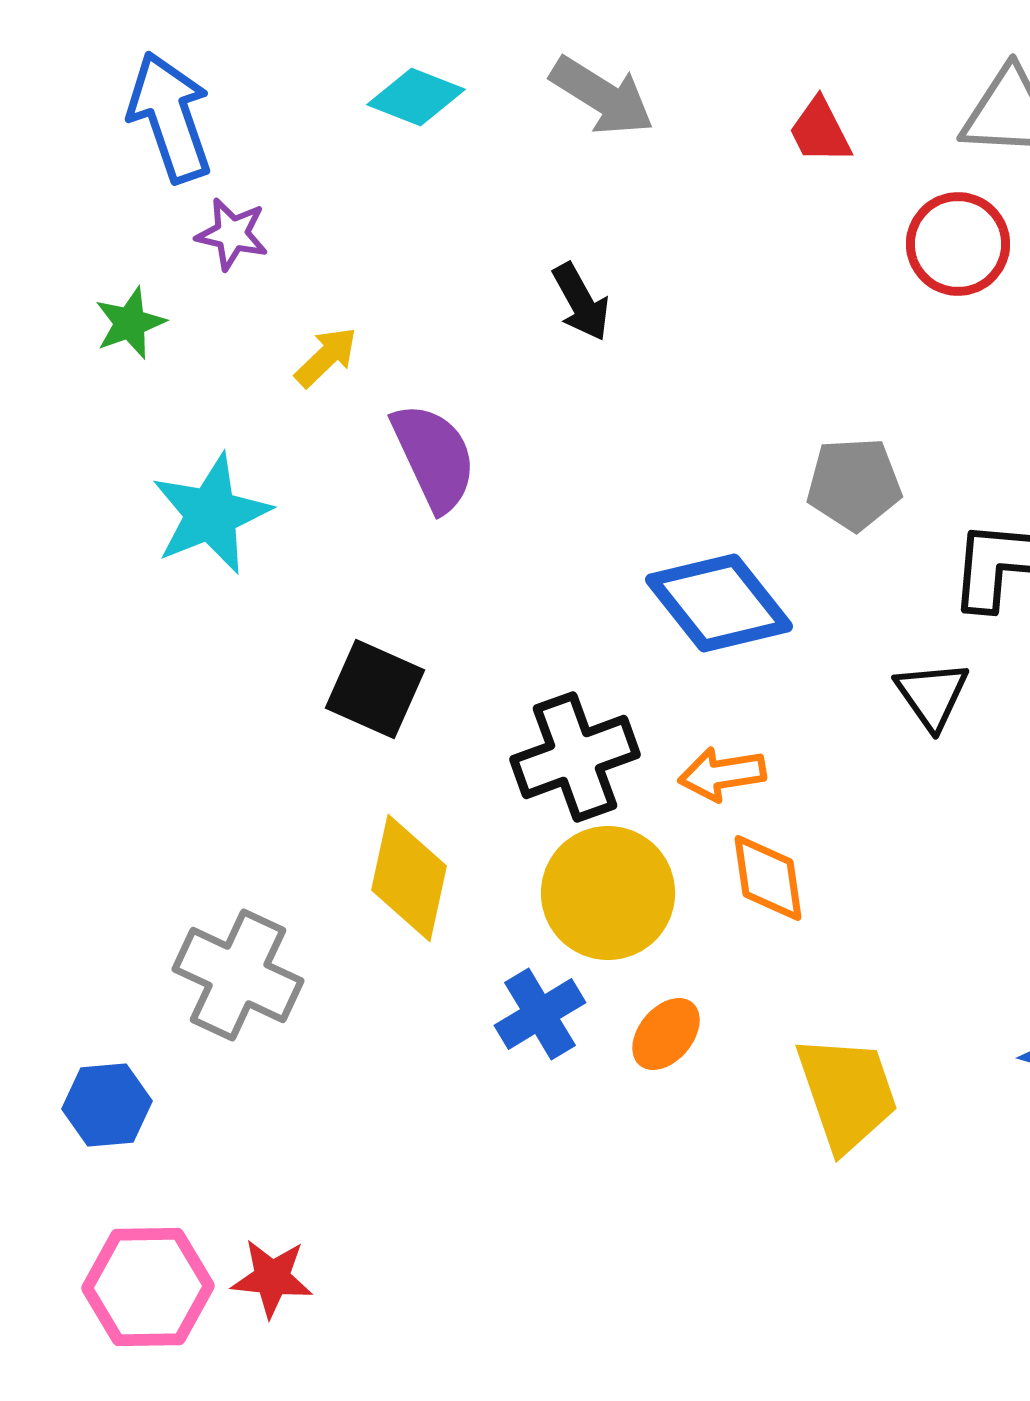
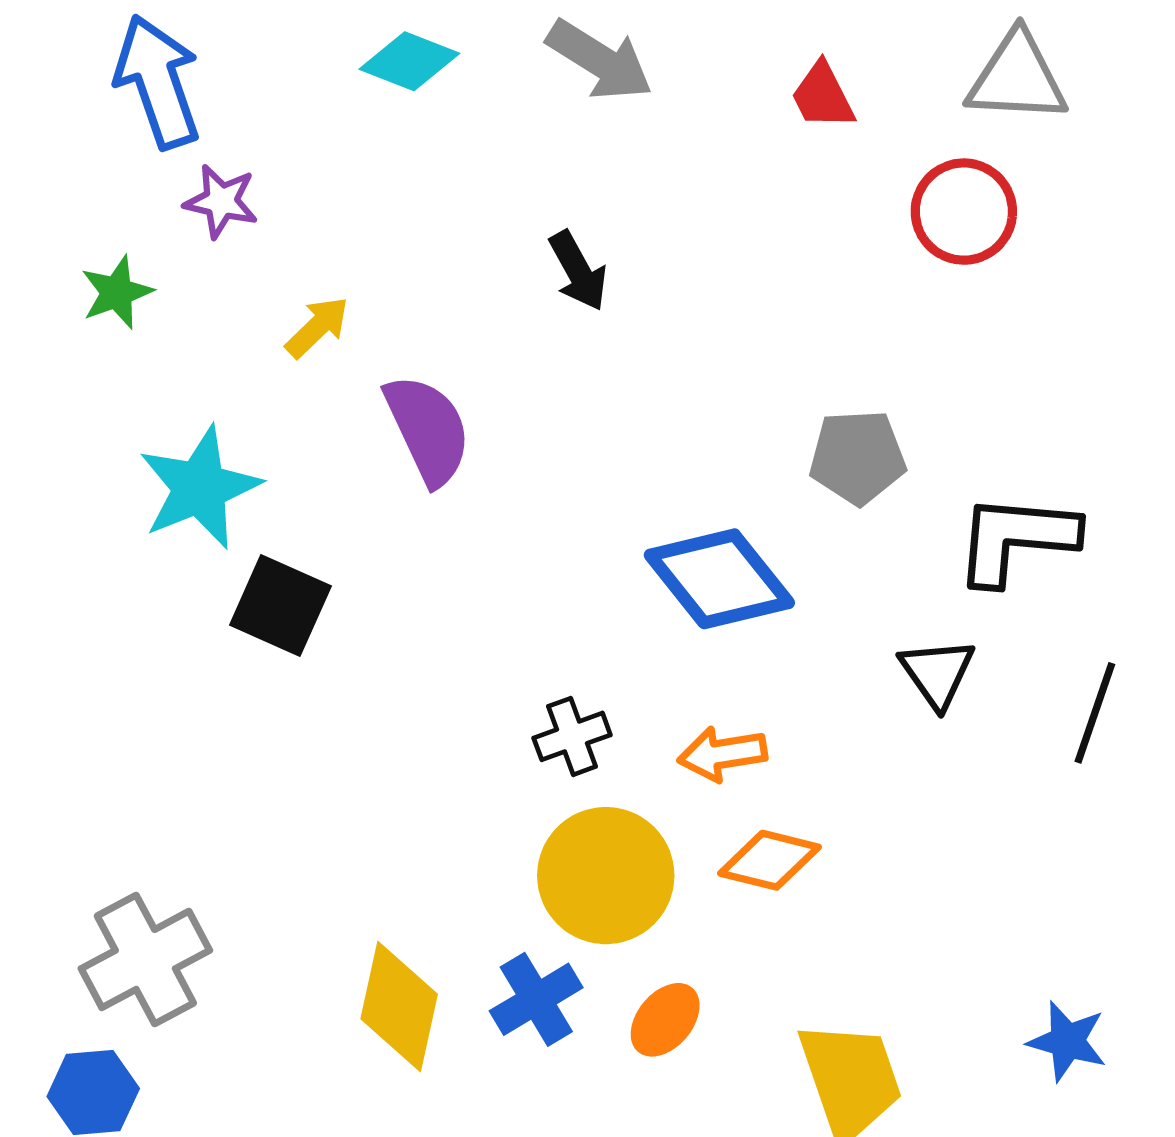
black square: (375, 689) -> (280, 605), moved
black cross: (575, 757) -> (572, 736), size x0.6
yellow diamond: (409, 878) -> (399, 1007), moved
orange diamond: (768, 878) -> (769, 860), turned -68
gray cross: (238, 975) -> (145, 959), moved, turned 37

